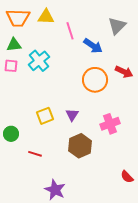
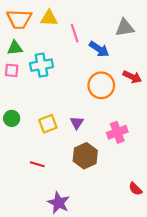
gray triangle: (117, 26) -> (125, 28), turned 36
cyan cross: (39, 61) -> (41, 65), turned 30
green circle: (11, 134) -> (12, 118), moved

